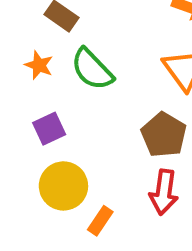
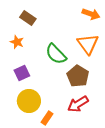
green semicircle: (92, 69) -> (56, 54), moved
red arrow: (164, 192) -> (78, 104), turned 50

